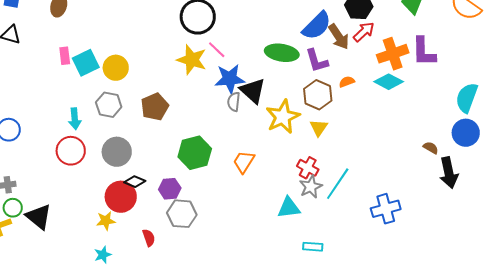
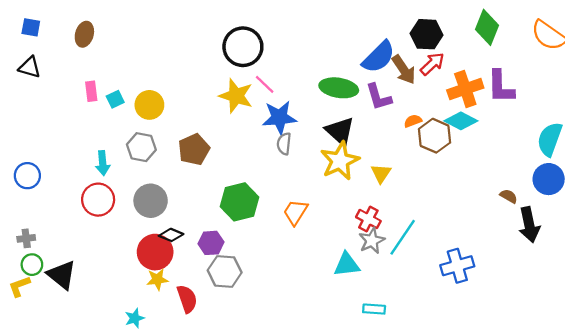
cyan square: (86, 63) -> (115, 99), size x0.6
black triangle: (253, 91) -> (340, 131), moved
brown hexagon: (318, 95) -> (435, 136), moved
yellow star: (106, 221) -> (157, 279), moved
red semicircle: (149, 238) -> (187, 299), size x1.4

